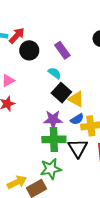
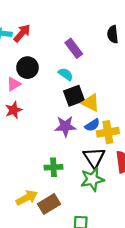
black circle: (29, 50) -> (28, 68), moved
black square: (61, 93) -> (74, 96), turned 30
green cross: (54, 139) -> (53, 167), moved, size x0.7
green star: (51, 169) -> (92, 179), moved

